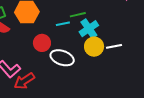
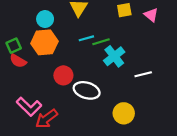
cyan line: (63, 24) -> (86, 38), moved
yellow circle: (94, 47) -> (124, 113), moved

